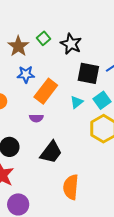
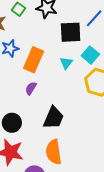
purple semicircle: (36, 118) -> (31, 88), turned 136
orange semicircle: (71, 187) -> (54, 152), moved

